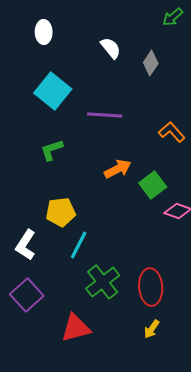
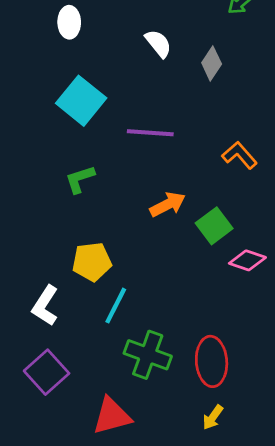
green cross: (103, 282) -> (148, 355), turned -32

